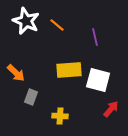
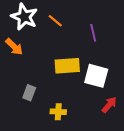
orange arrow: (16, 73) -> (14, 47), moved

